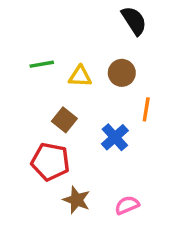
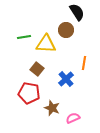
brown circle: (122, 73) -> (66, 30), moved
yellow triangle: (80, 76) -> (46, 44), size x1.5
brown star: (77, 200) -> (52, 108), moved

